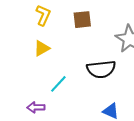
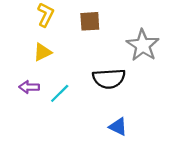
purple arrow: (36, 107) -> (29, 87), moved

